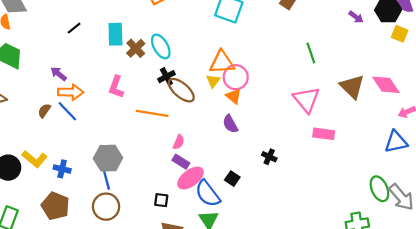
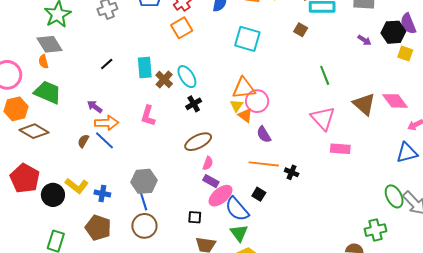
brown ellipse: (181, 90) -> (198, 142), moved, turned -64
orange triangle: (234, 96) -> (245, 115), moved
orange line: (152, 113) -> (264, 164), moved
purple semicircle: (230, 124) -> (264, 134), moved

